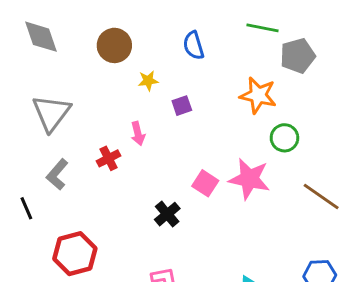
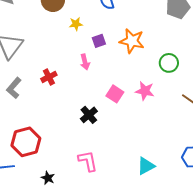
orange star: (258, 95) -> (132, 41), moved
pink arrow: (138, 133) -> (85, 62), moved
pink star: (249, 179) -> (145, 91), size x0.7

